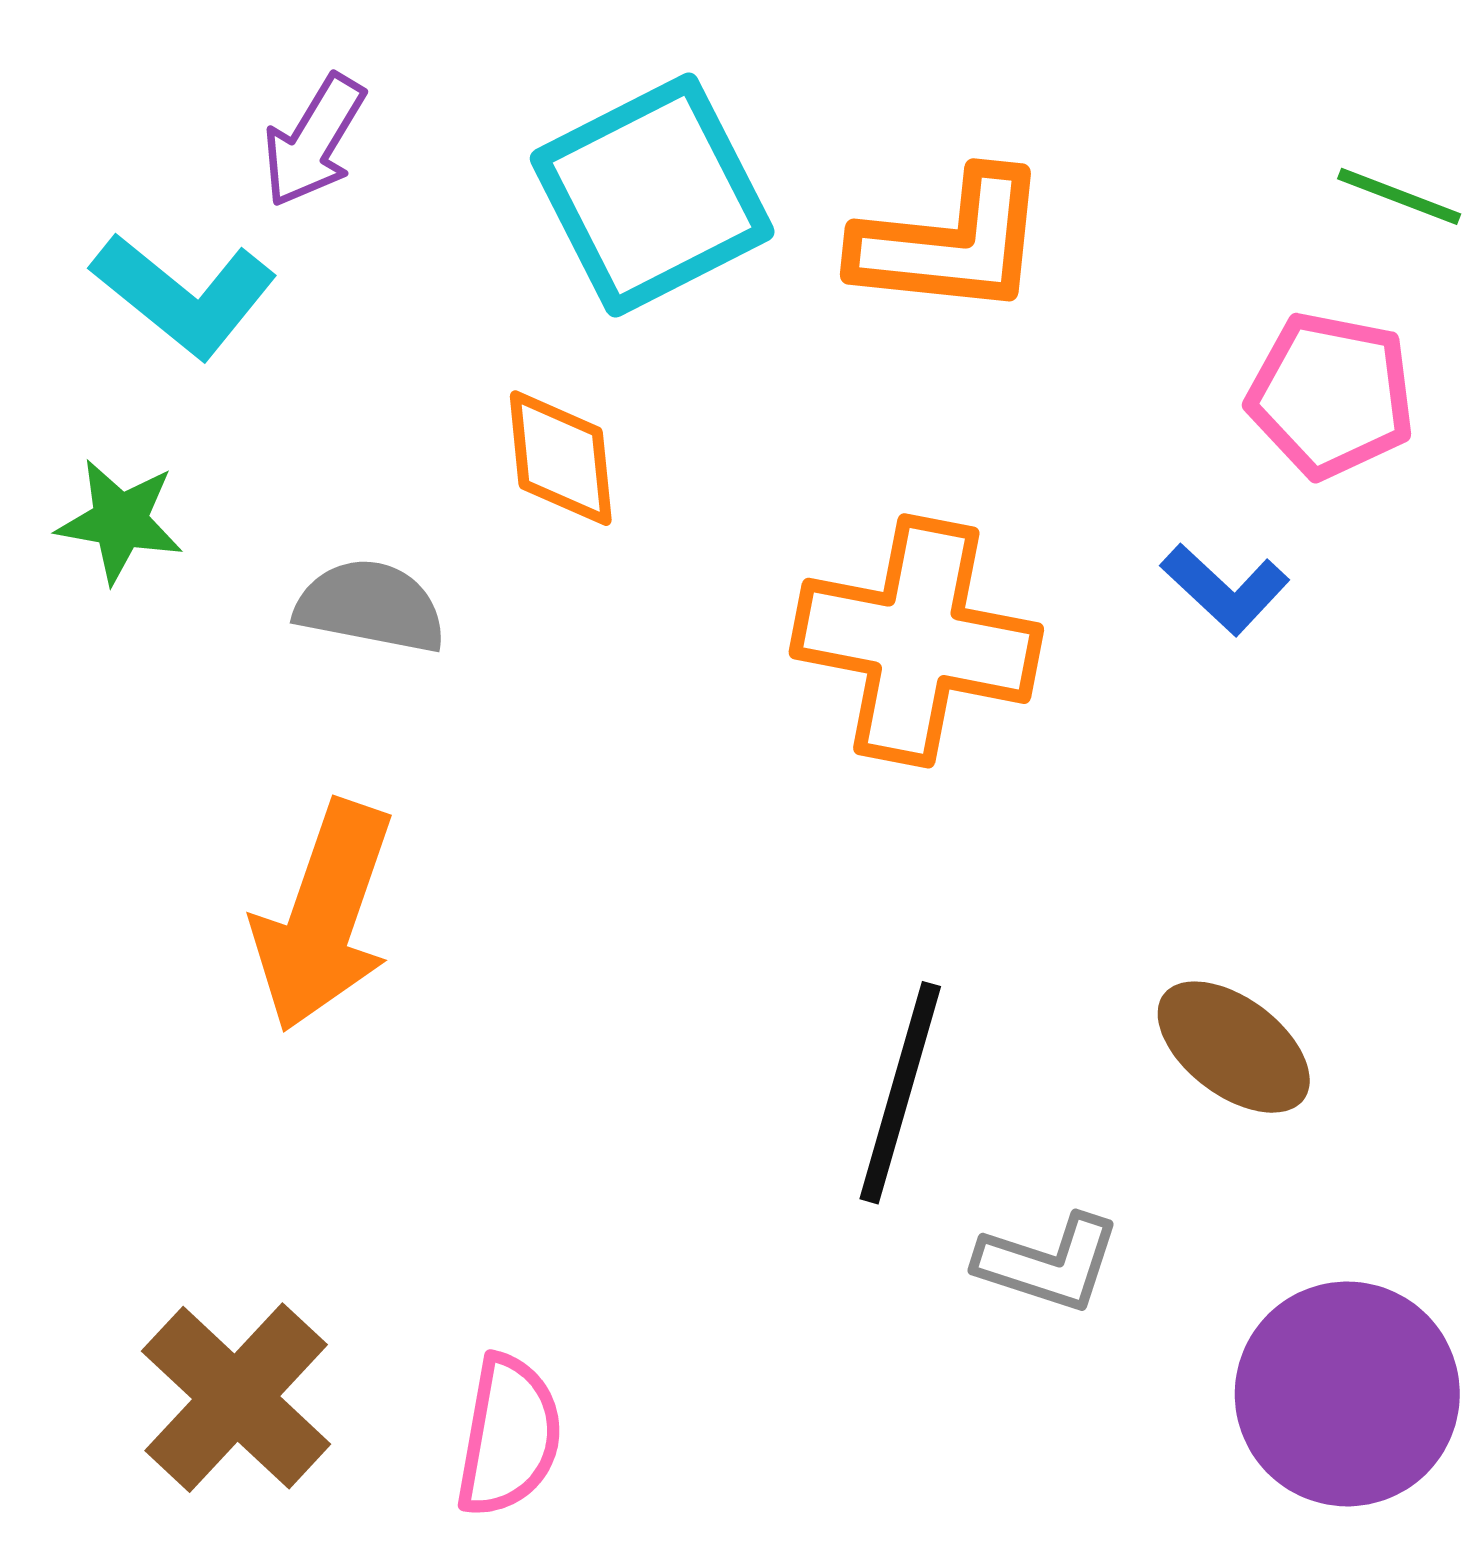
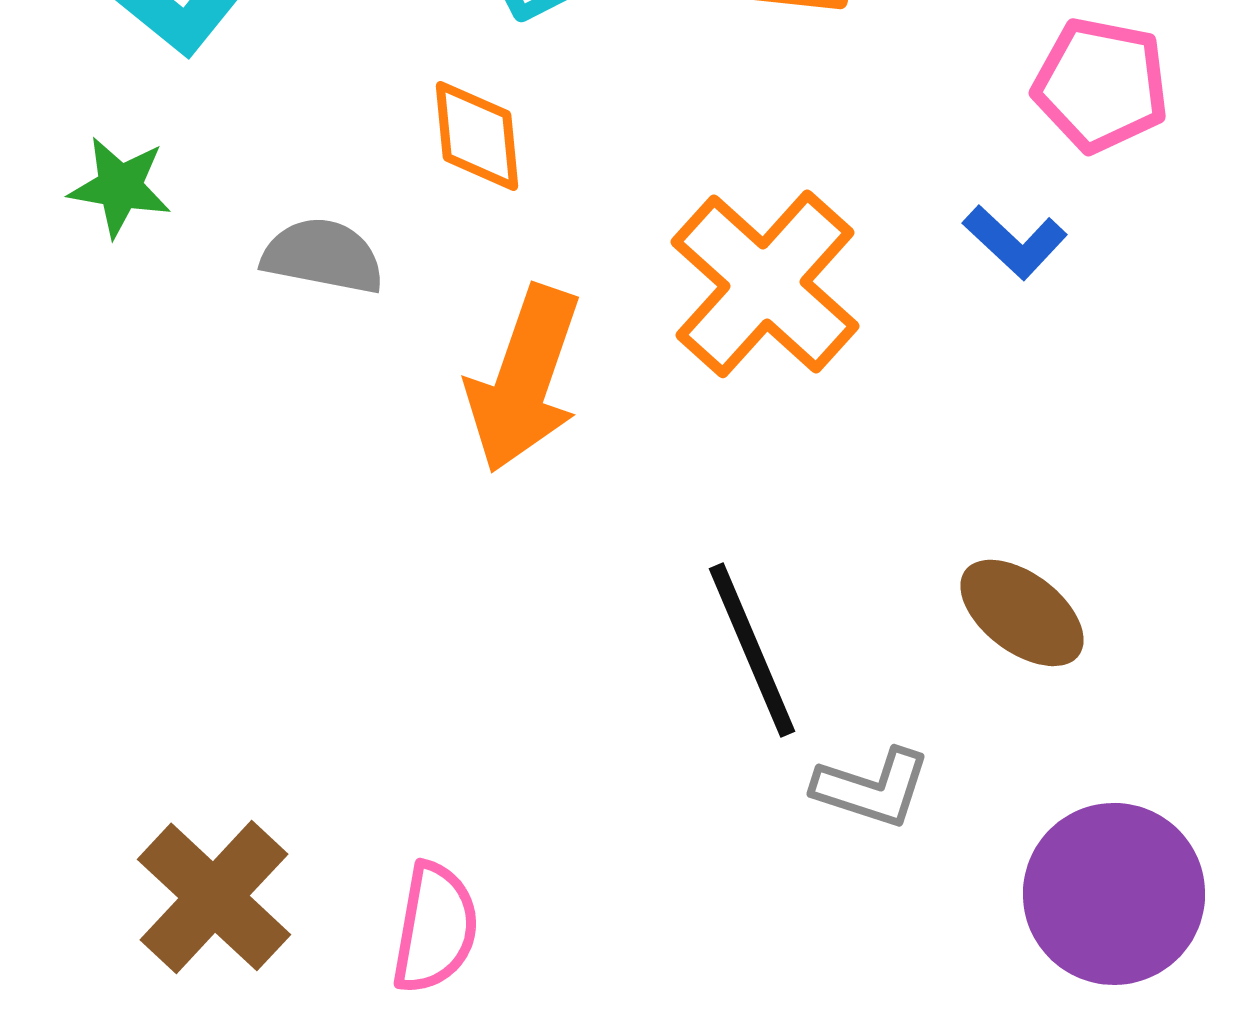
orange cross: (916, 641) -> (765, 284), turned 31
orange arrow: (324, 916) -> (524, 379), moved
black line: (900, 1093) -> (752, 650), turned -39

